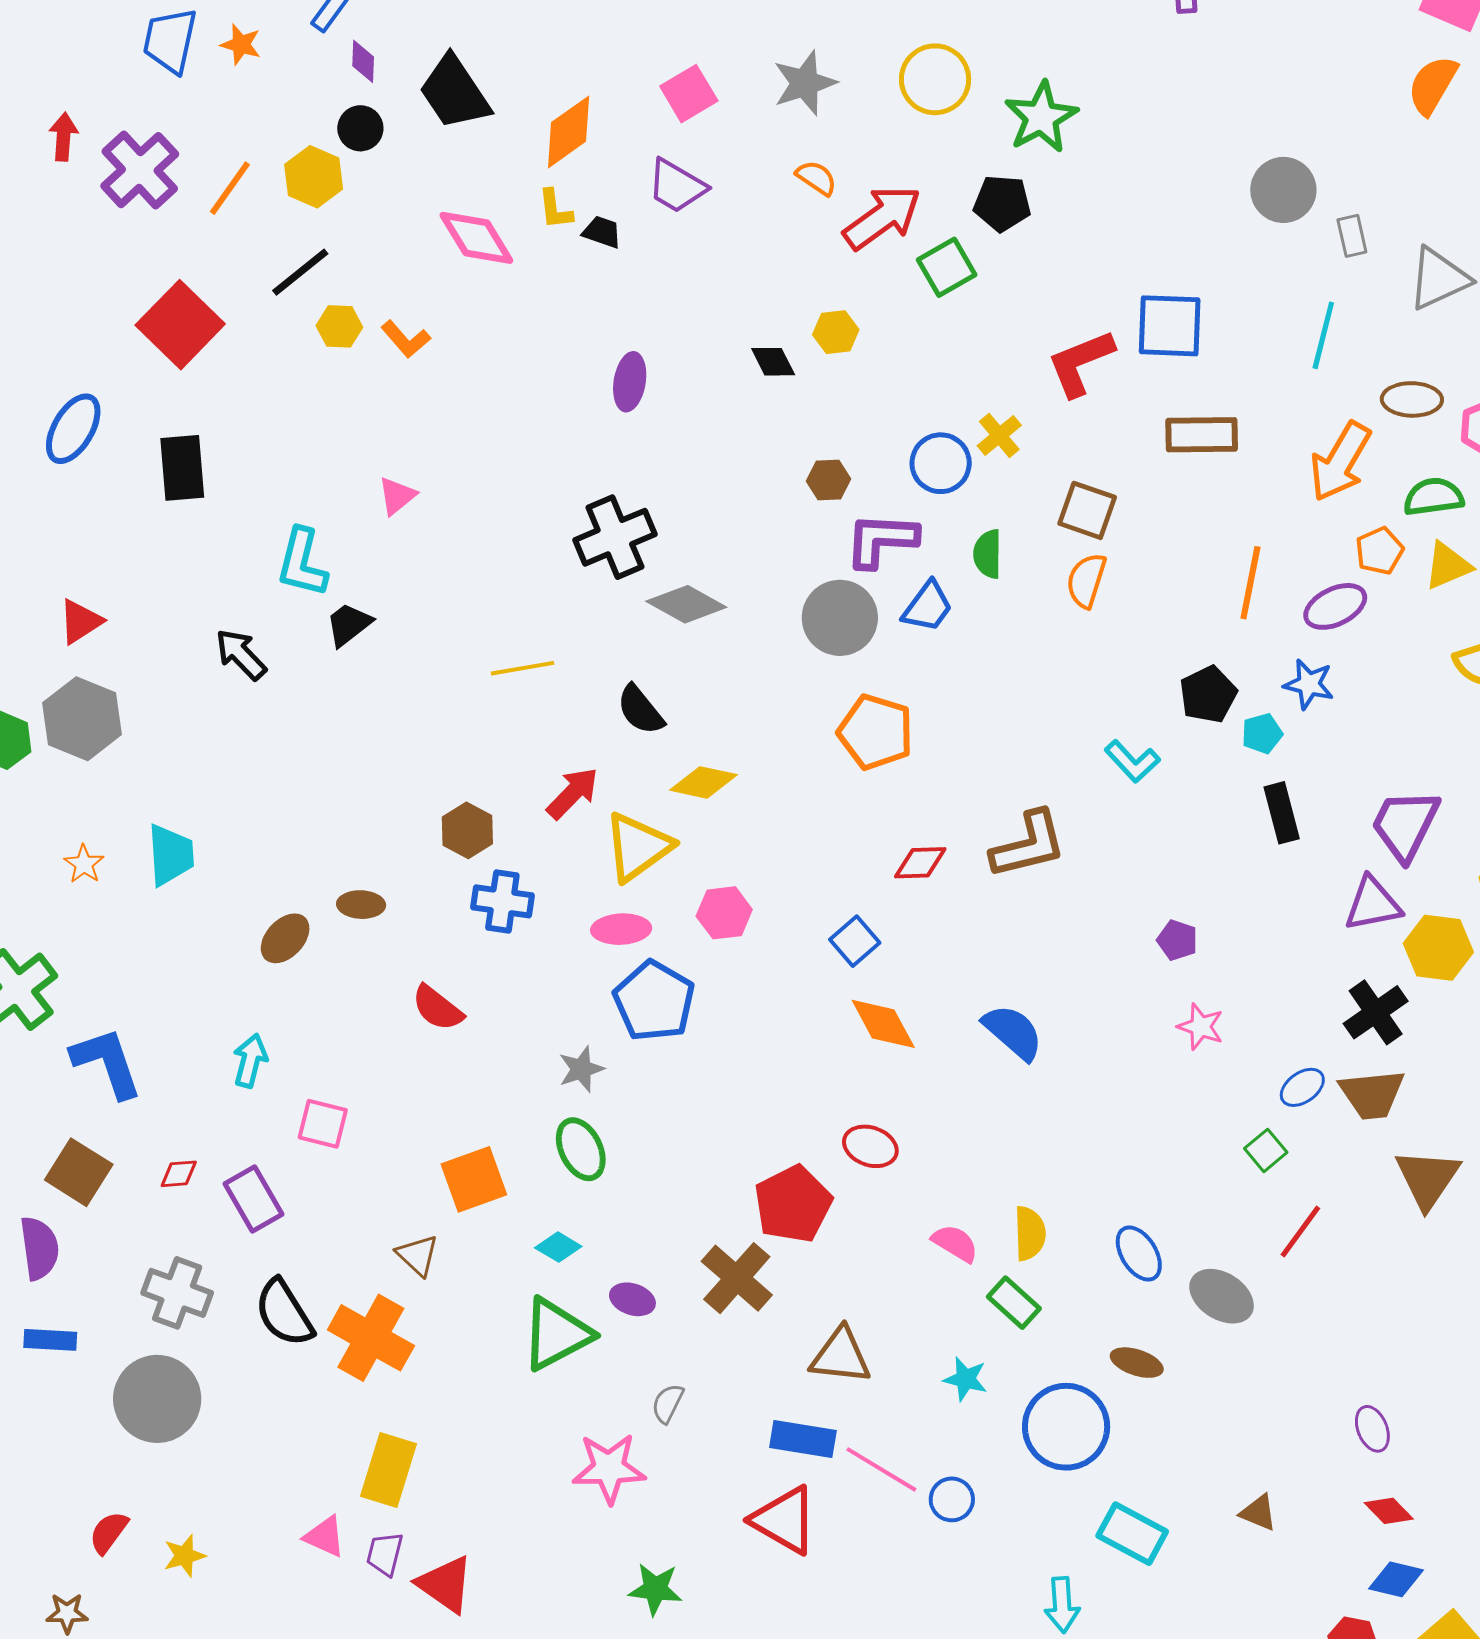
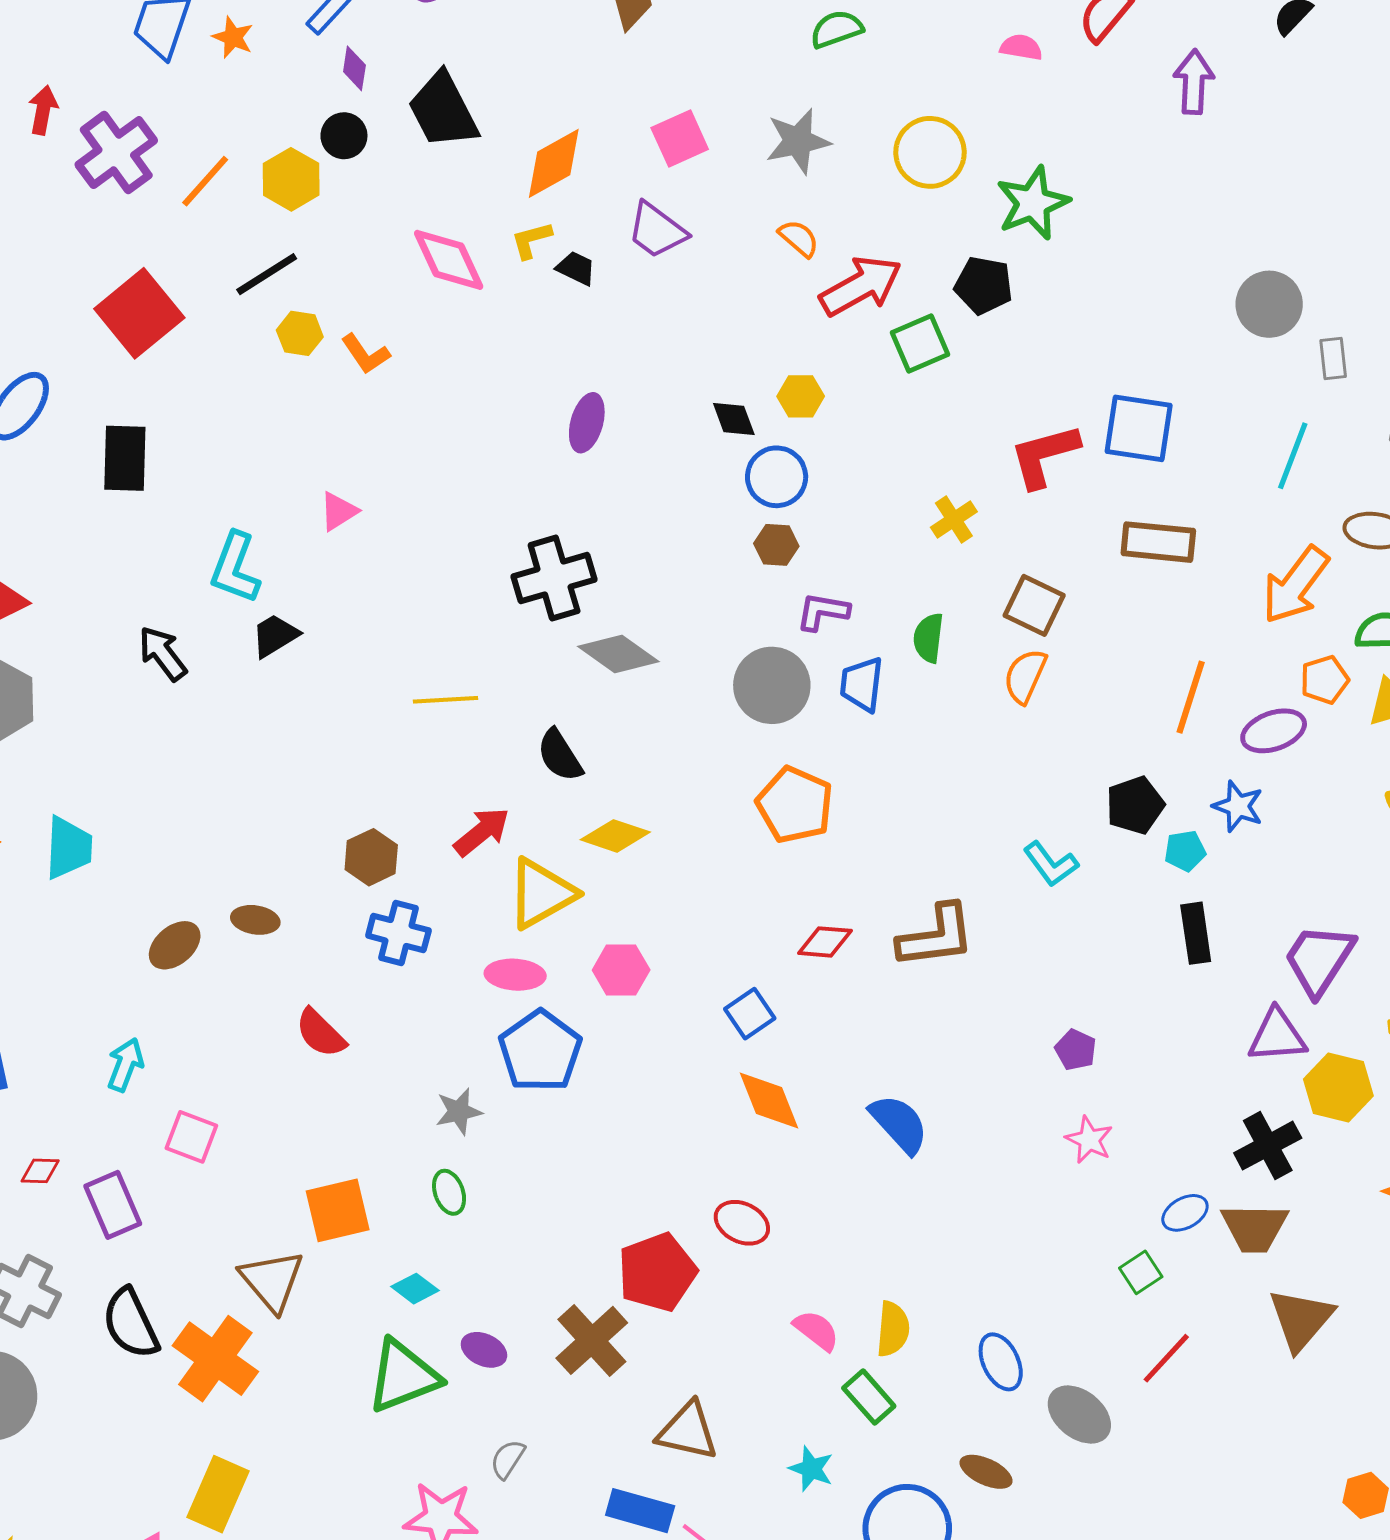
yellow L-shape: (555, 209) -> (531, 240), turned 75
blue circle: (941, 463) -> (777, 477), moved
purple L-shape: (881, 540) -> (823, 612), size x0.7
blue trapezoid: (928, 607) -> (862, 684), turned 144
green ellipse: (581, 1149) -> (449, 1192), size x0.7
brown triangle: (418, 1255) -> (272, 1281), size x1.5

